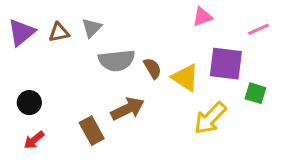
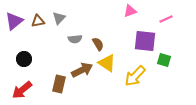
gray semicircle: (117, 60) -> (75, 39), size x0.6
yellow triangle: (185, 78) -> (107, 63), moved
black circle: (29, 103) -> (24, 59), moved
brown rectangle: (92, 131) -> (59, 84), turned 42
red arrow: (34, 140) -> (22, 90), size x1.5

